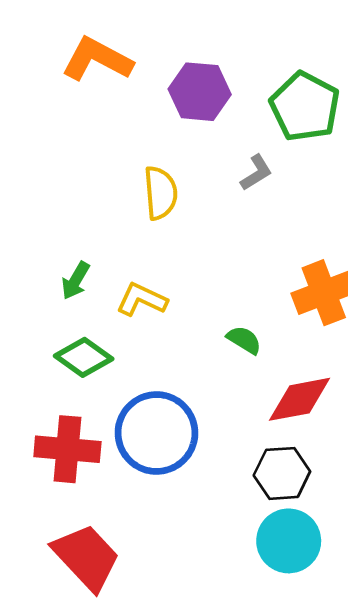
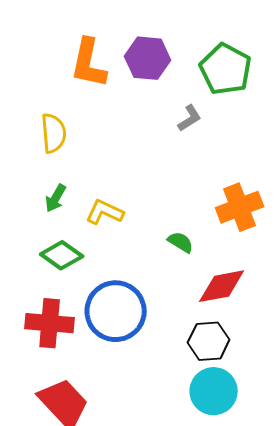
orange L-shape: (97, 59) -> (89, 63), moved, turned -106
yellow semicircle: (161, 193) -> (54, 133), moved

